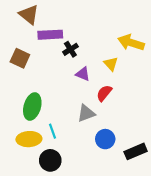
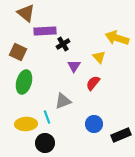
purple triangle: (83, 74) -> (74, 66), turned 40
green ellipse: (32, 107) -> (24, 82), moved
gray triangle: (86, 113) -> (63, 101), moved

